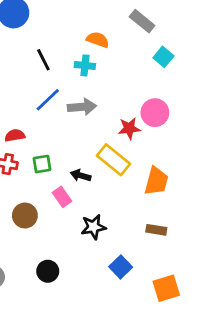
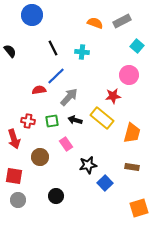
gray rectangle: (142, 21) -> (122, 21), turned -66
orange semicircle: (98, 40) -> (95, 23), moved
gray arrow: (82, 107) -> (69, 97), moved, turned -42
pink circle: (155, 113) -> (129, 75), moved
red semicircle: (15, 135) -> (39, 90), moved
black arrow: (81, 175) -> (75, 120), moved
blue square: (121, 267) -> (105, 183), moved

